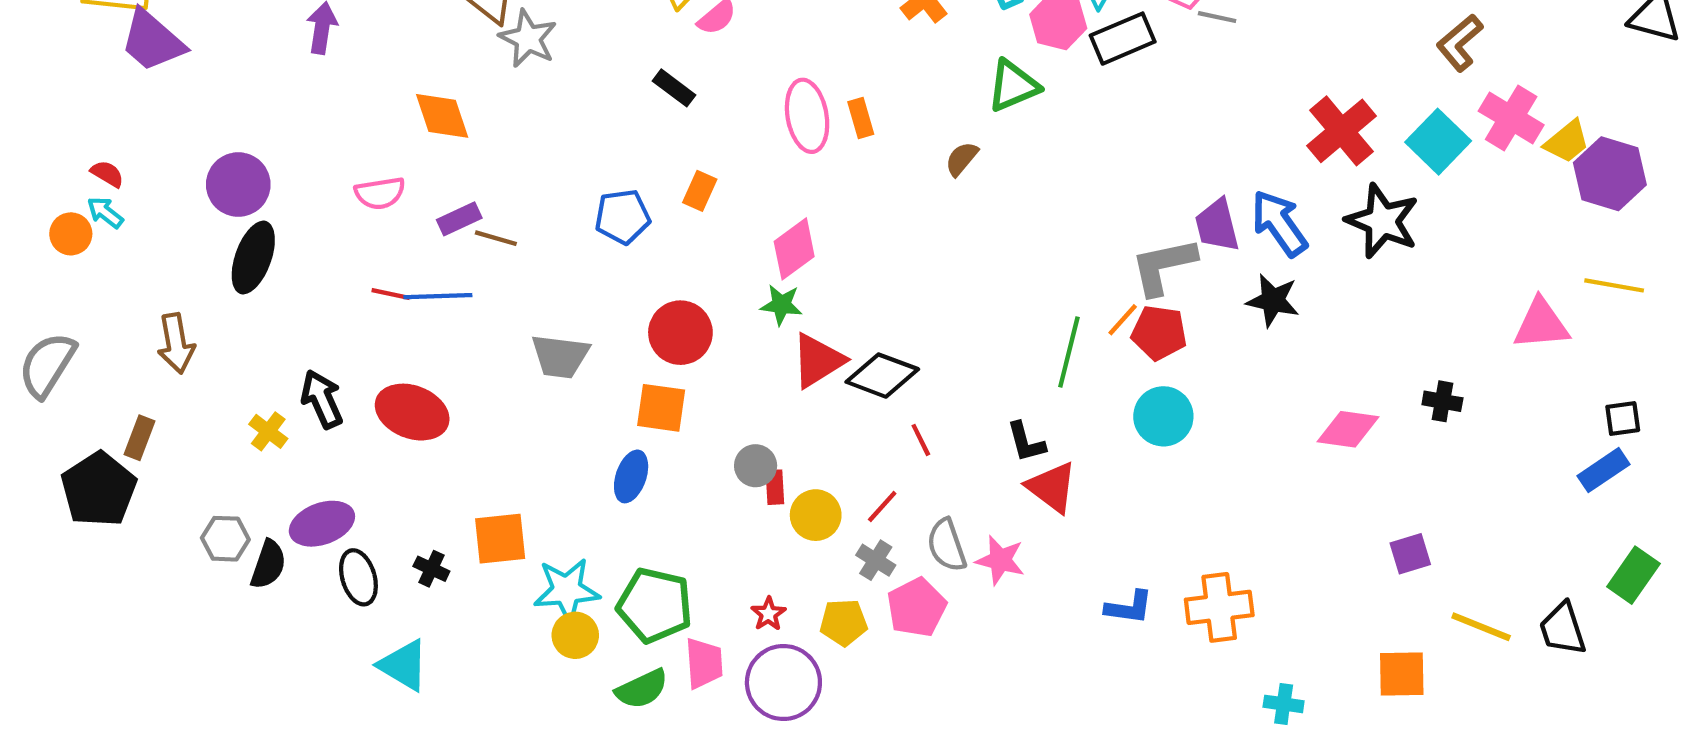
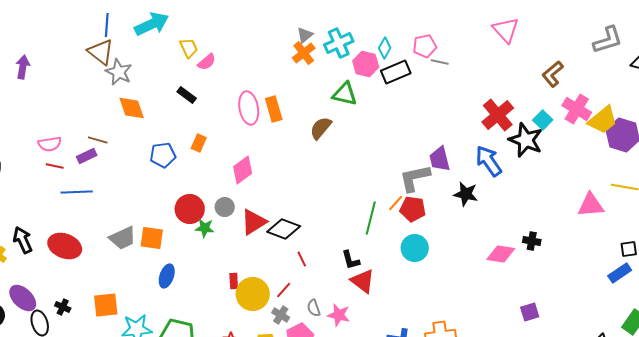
green triangle: (1013, 86) -> (345, 94), turned 36
orange diamond: (442, 116) -> (132, 108), moved
orange rectangle: (861, 118) -> (274, 109), size x1.4
cyan square: (1438, 142) -> (543, 120), size x0.7
yellow trapezoid: (1567, 142) -> (603, 120), size x1.4
brown semicircle: (962, 159) -> (321, 128), size x1.4
black star: (1382, 221) -> (526, 140), moved
blue arrow: (1279, 223) -> (489, 161), moved
brown line: (496, 238) -> (98, 140), moved
red line: (391, 294) -> (55, 166), moved
green star: (781, 305) -> (205, 228), moved
gray trapezoid: (560, 356) -> (123, 238), moved, turned -32
black cross: (1442, 401) -> (532, 241), moved
orange square: (661, 408) -> (152, 238), moved
gray circle: (756, 466) -> (225, 207), moved
yellow circle: (816, 515) -> (253, 294), size x1.4
purple ellipse: (322, 524) -> (23, 298), turned 64
gray semicircle: (947, 545) -> (314, 308), size x0.7
black cross: (431, 569) -> (63, 307), moved

